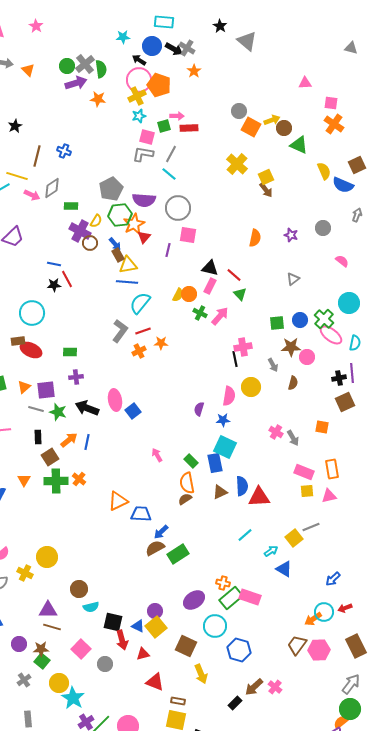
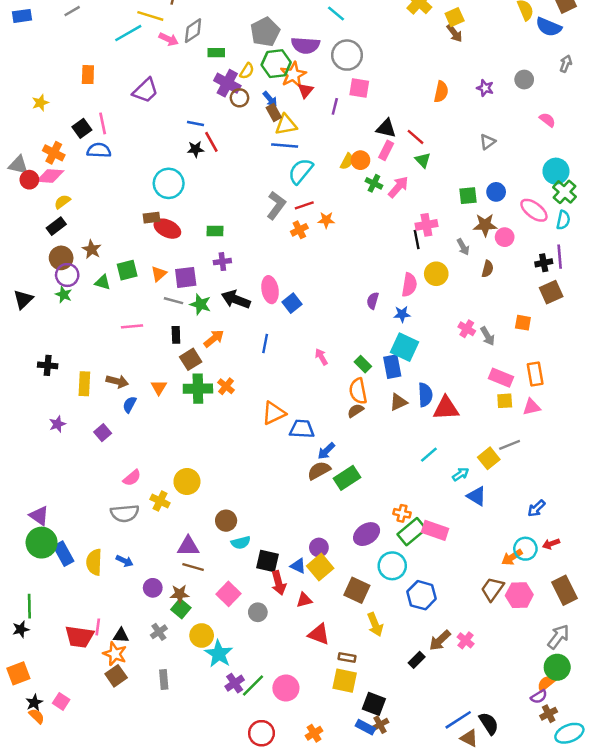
green cross: (324, 319) -> (565, 192), moved
blue line: (87, 442) -> (265, 343), moved

